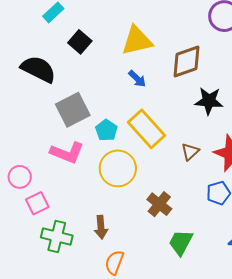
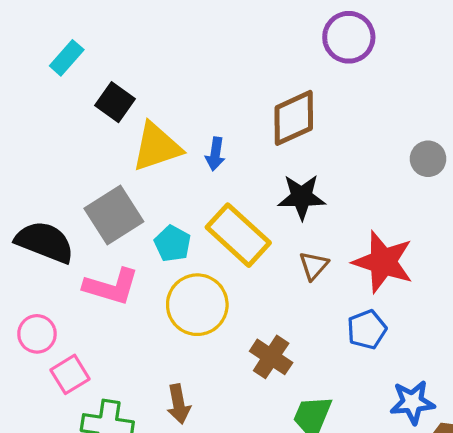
yellow triangle: (137, 41) -> (157, 147), moved
black semicircle: (38, 69) -> (45, 242), moved
blue arrow: (137, 79) -> (215, 154), turned 60
black star: (209, 101) -> (302, 197), moved

